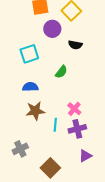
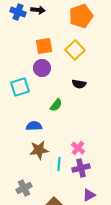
purple circle: (52, 29) -> (42, 68), moved
cyan square: (29, 54) -> (20, 87), moved
green semicircle: (61, 72) -> (56, 105), moved

